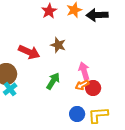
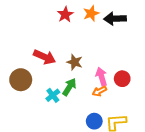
brown star: (58, 45) -> (75, 62), moved
red circle: (93, 88) -> (122, 79), moved
cyan cross: (10, 89) -> (53, 95), moved

